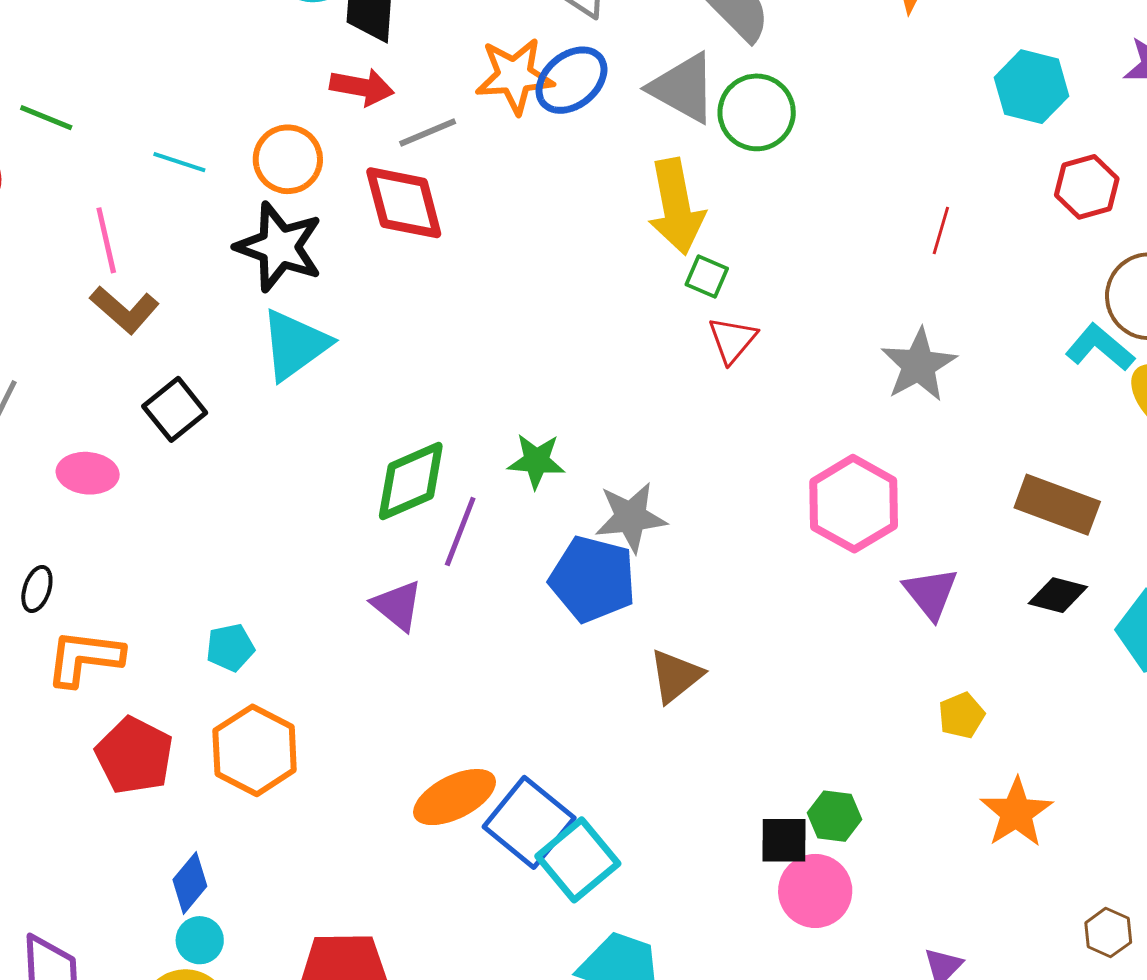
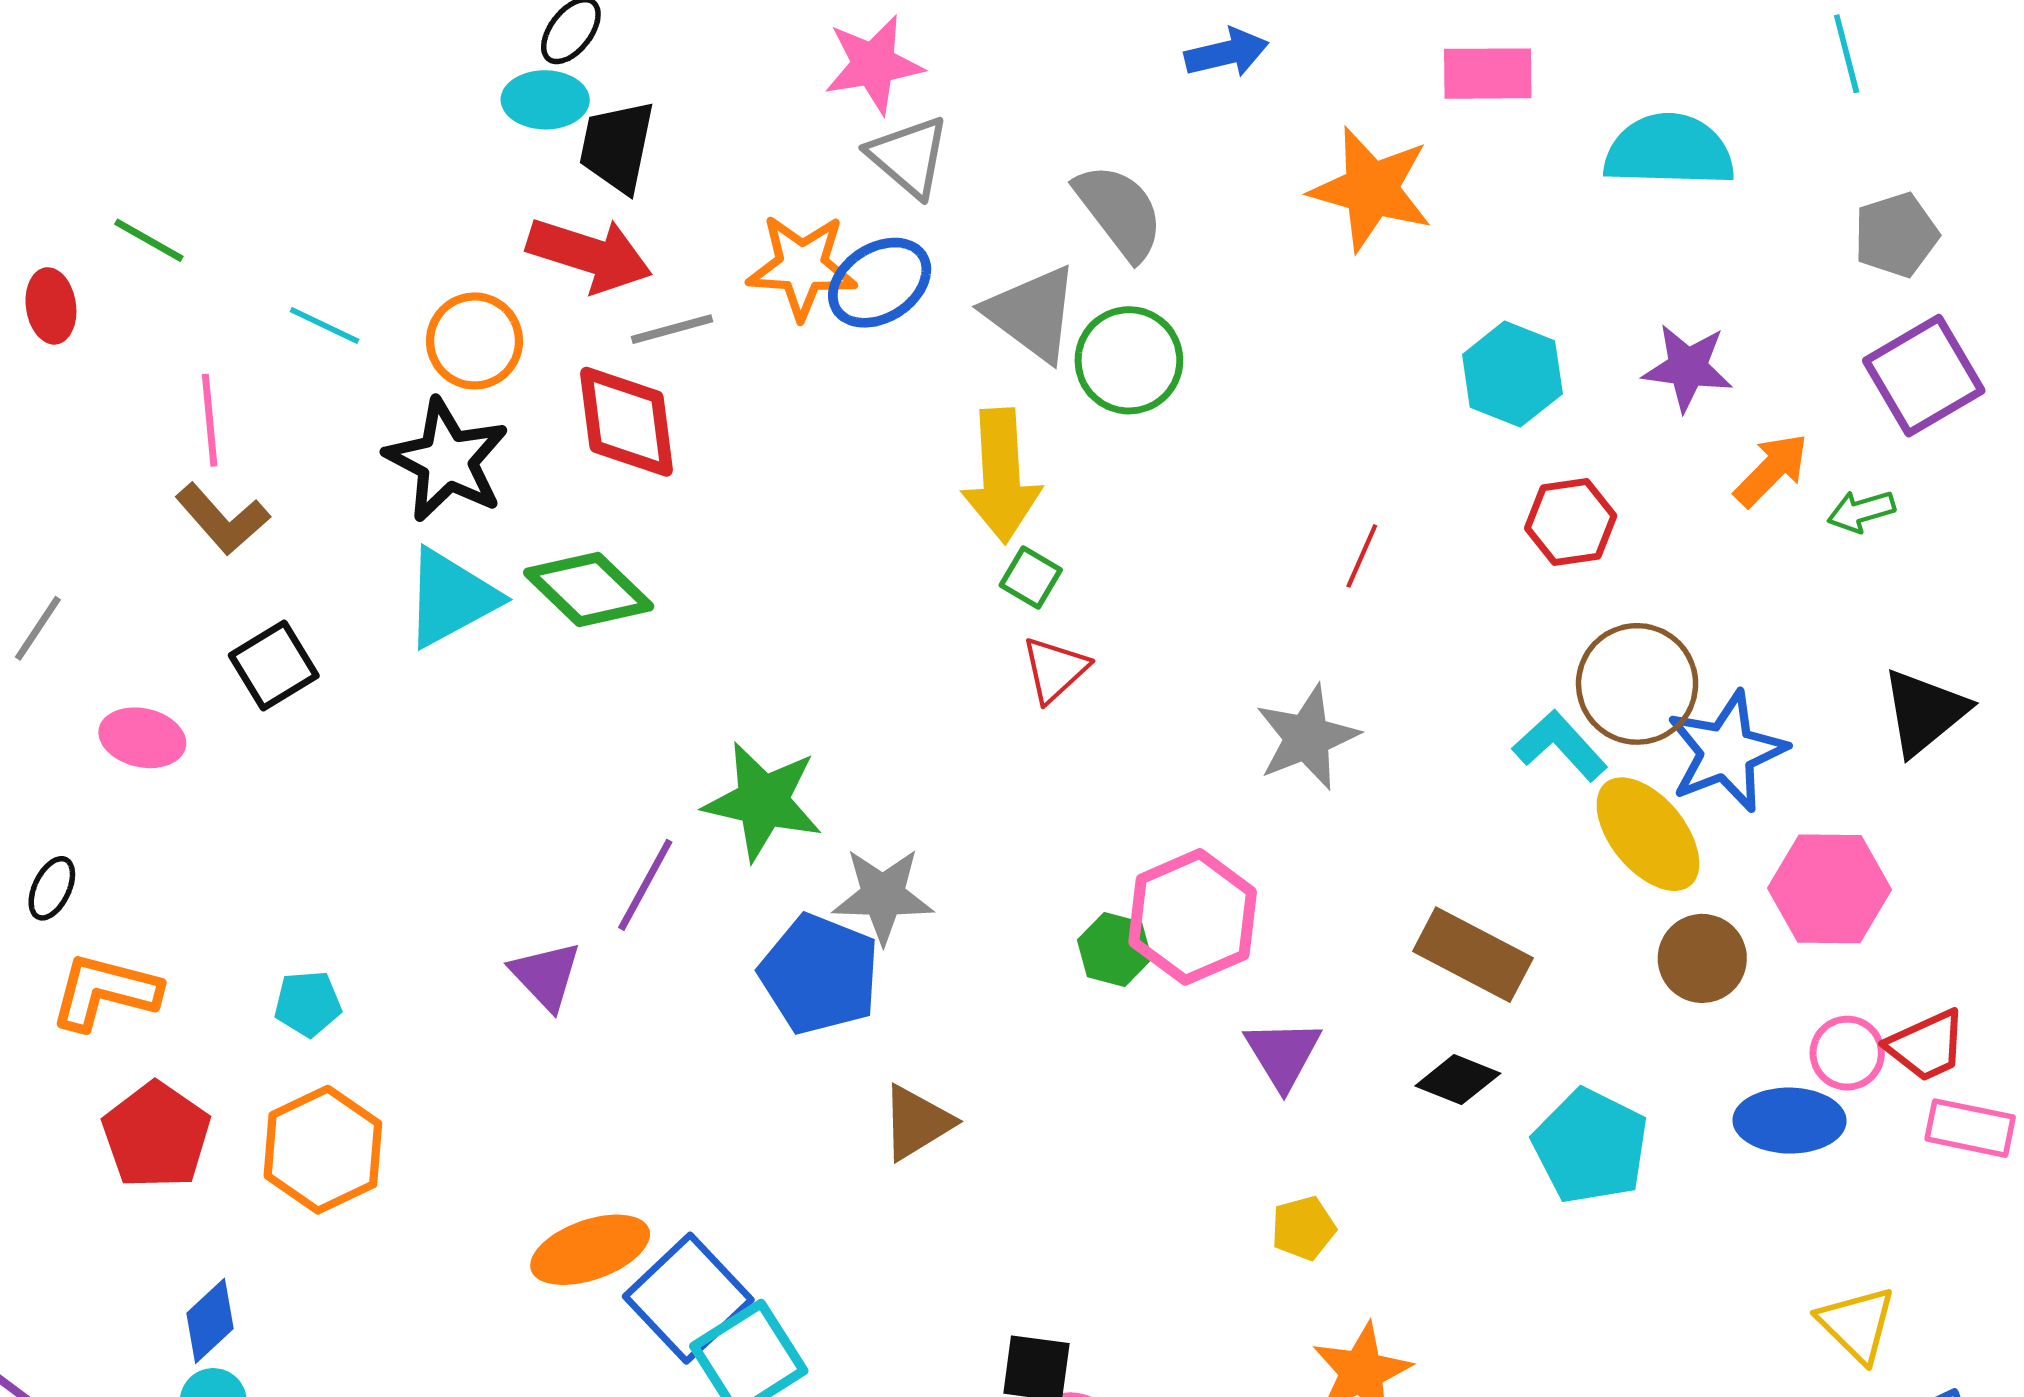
red arrow: (362, 87) -> (589, 255), size x1.4
green star: (536, 461) -> (763, 801), size x1.5
green diamond: (411, 481) -> (589, 590), moved, turned 60
green hexagon: (834, 816) -> (1114, 949), moved

